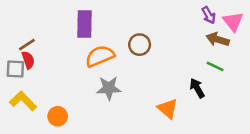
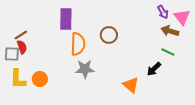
orange semicircle: (100, 56) -> (78, 44), turned 115
black arrow: (197, 88) -> (154, 69), turned -105
yellow L-shape: (23, 101) -> (18, 79), turned -135
orange circle: (58, 116) -> (40, 79), moved

